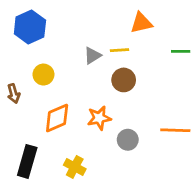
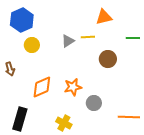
yellow circle: (43, 75) -> (32, 45), moved
brown circle: (124, 80) -> (108, 59), moved
orange line: (175, 130) -> (129, 117), moved
yellow cross: (75, 167) -> (64, 123), moved

